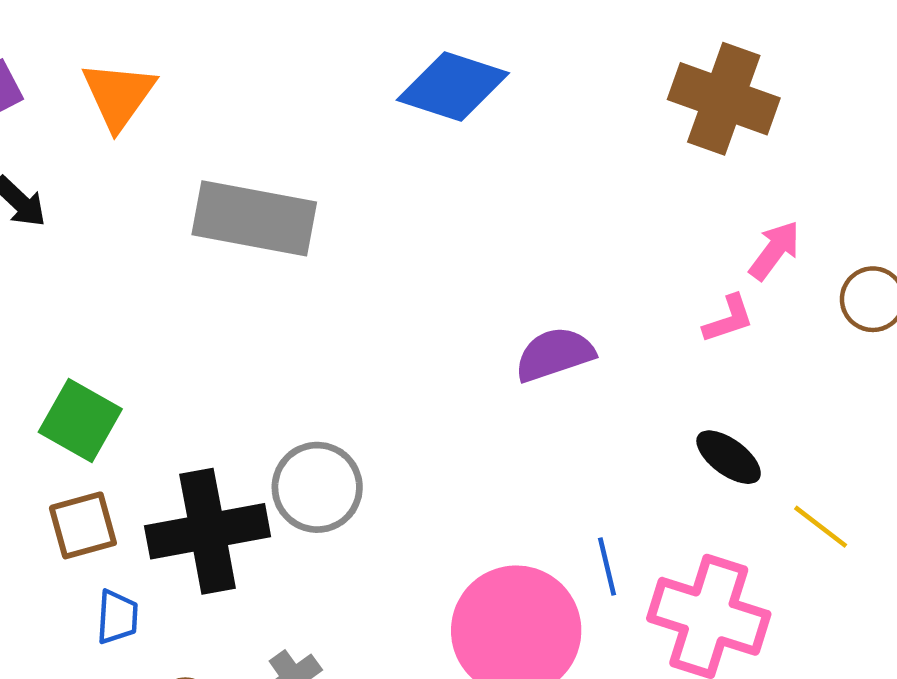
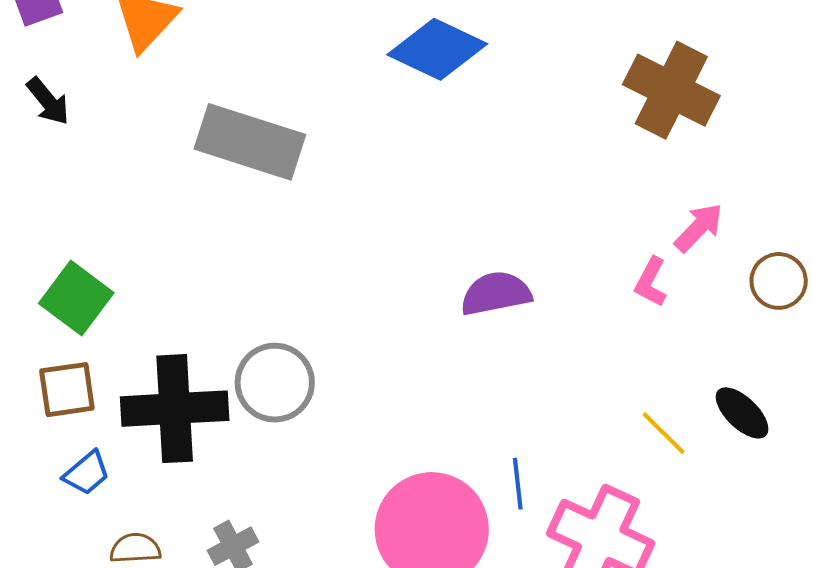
pink L-shape: (728, 319) -> (651, 282), turned 129
black ellipse: (729, 457) -> (742, 413), moved
yellow line: (821, 527) -> (664, 433), moved
blue trapezoid: (117, 617) -> (87, 473), turned 39

